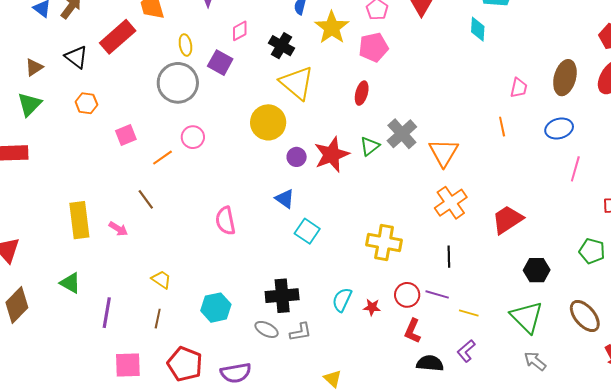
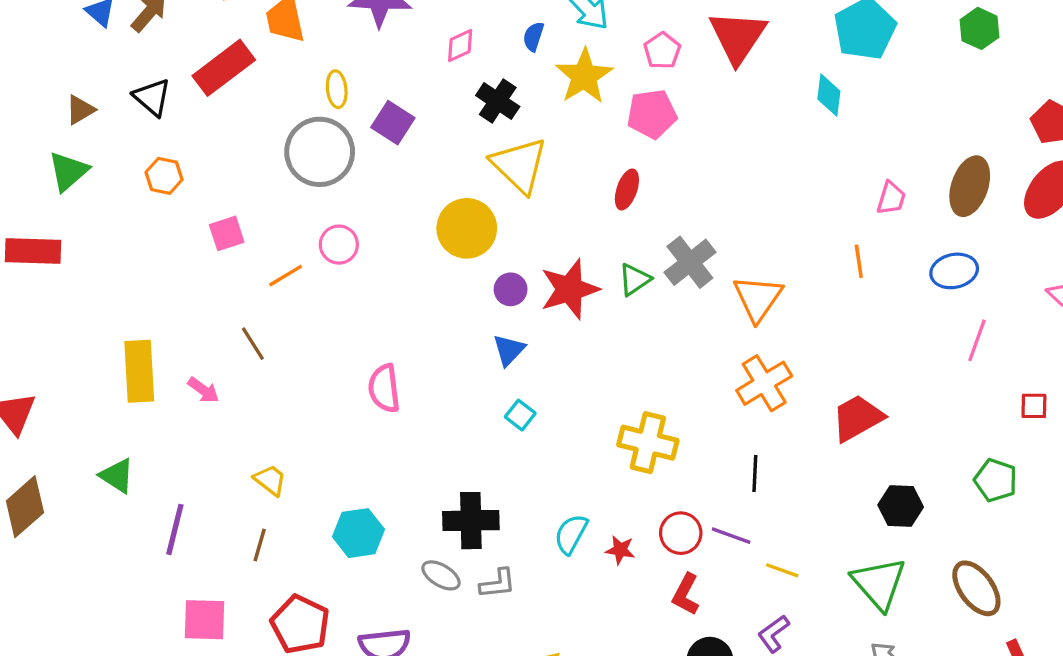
pink diamond: (240, 31) -> (460, 46), moved
blue triangle: (285, 199) -> (509, 350), moved, turned 35
cyan square: (307, 231) -> (520, 415), size x0.7

